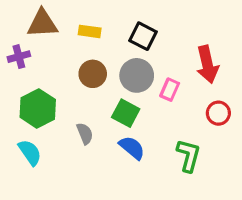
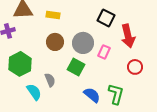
black square: (143, 36) -> (106, 18), moved
blue semicircle: (132, 148) -> (92, 95), moved
cyan semicircle: (30, 152) -> (34, 92), moved

